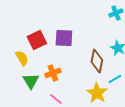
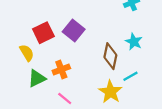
purple square: (64, 38) -> (74, 30), turned 36
green triangle: (31, 81) -> (37, 78), turned 36

